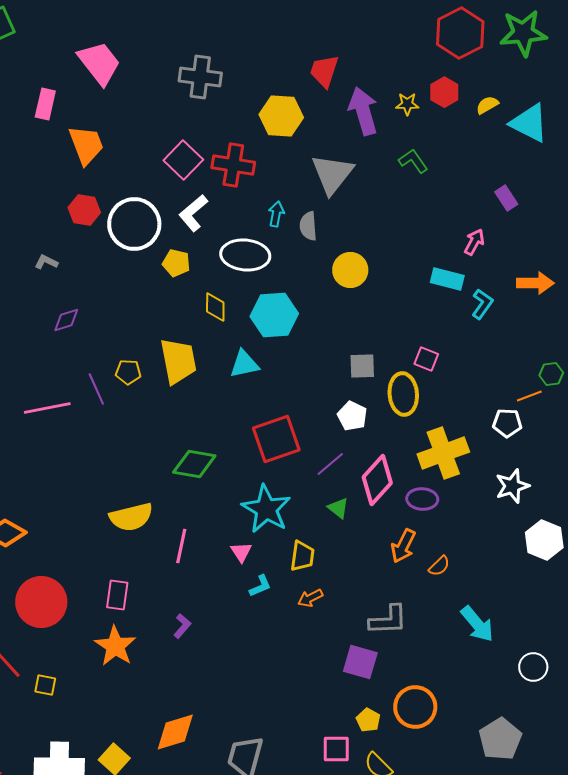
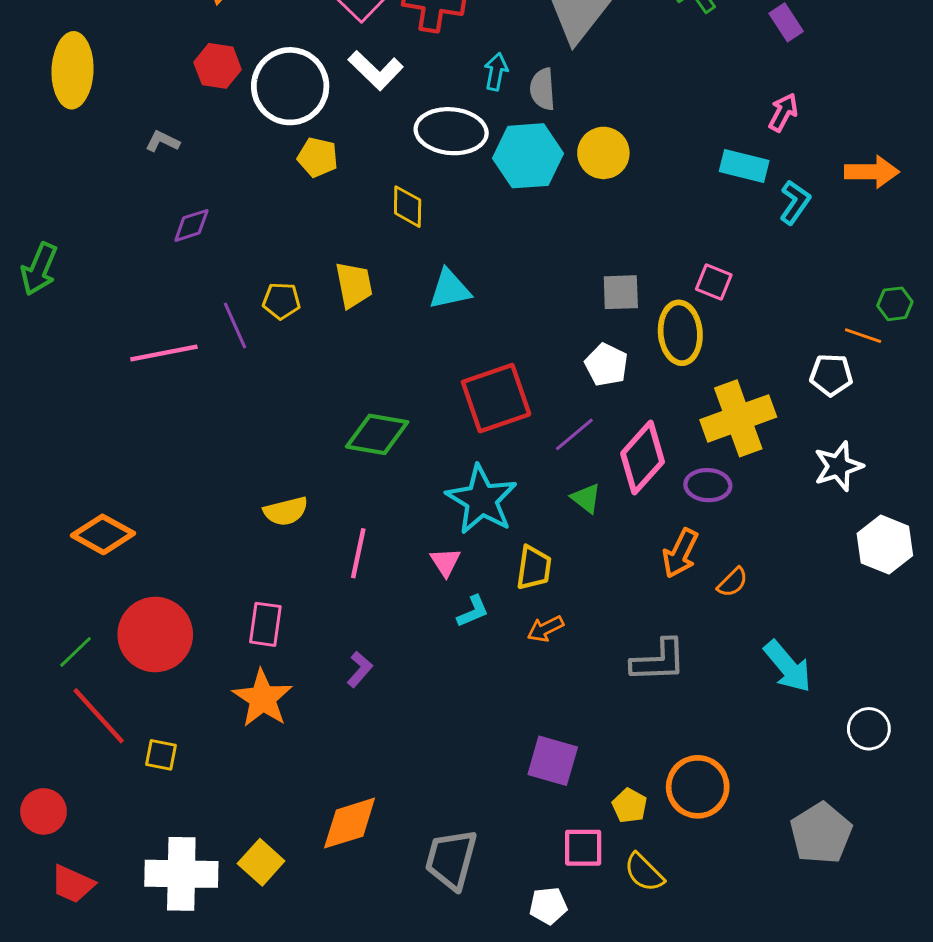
purple rectangle: (506, 198) -> (786, 22), moved
white L-shape: (193, 213) -> (376, 70), turned -96
yellow pentagon: (176, 263) -> (318, 157), moved
cyan hexagon: (274, 315) -> (528, 156), moved
yellow trapezoid: (178, 361) -> (354, 285), size x0.7
orange line: (529, 396) -> (863, 336), turned 40
yellow semicircle: (131, 517) -> (286, 511), size x0.7
purple square: (360, 662) -> (553, 761), moved

